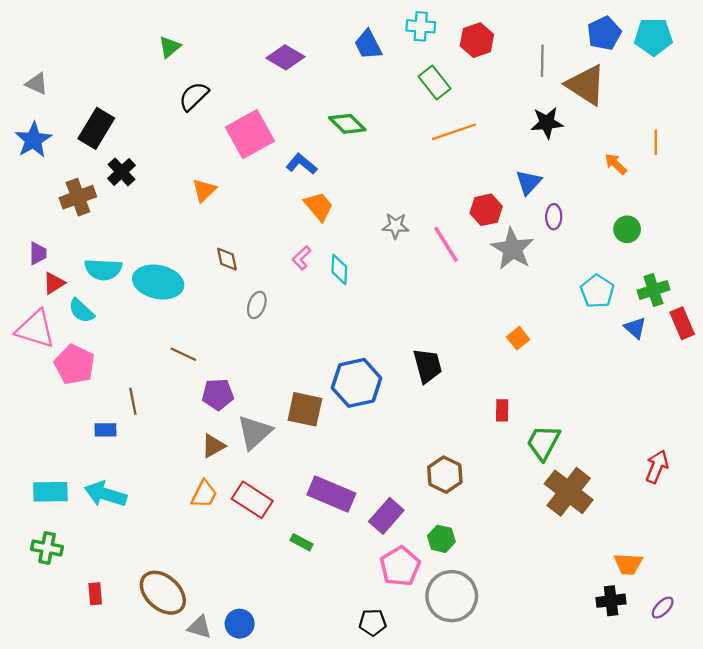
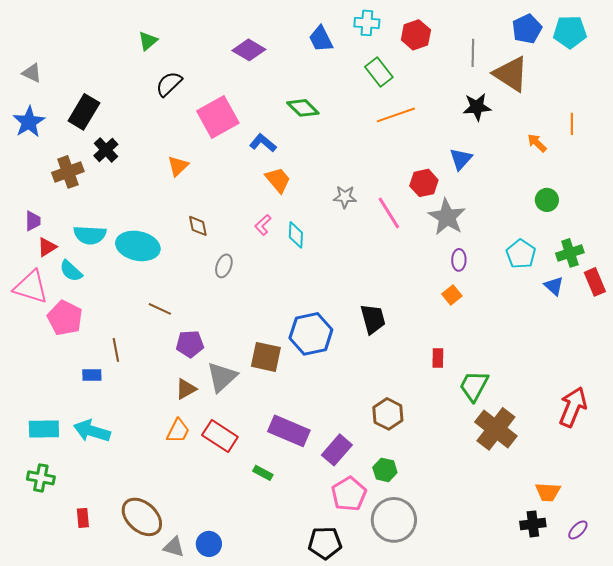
purple ellipse: (554, 217) -> (459, 260), moved
red arrow: (657, 467) -> (573, 407), size x1.4
black pentagon: (373, 622) -> (325, 543), size x1.4

